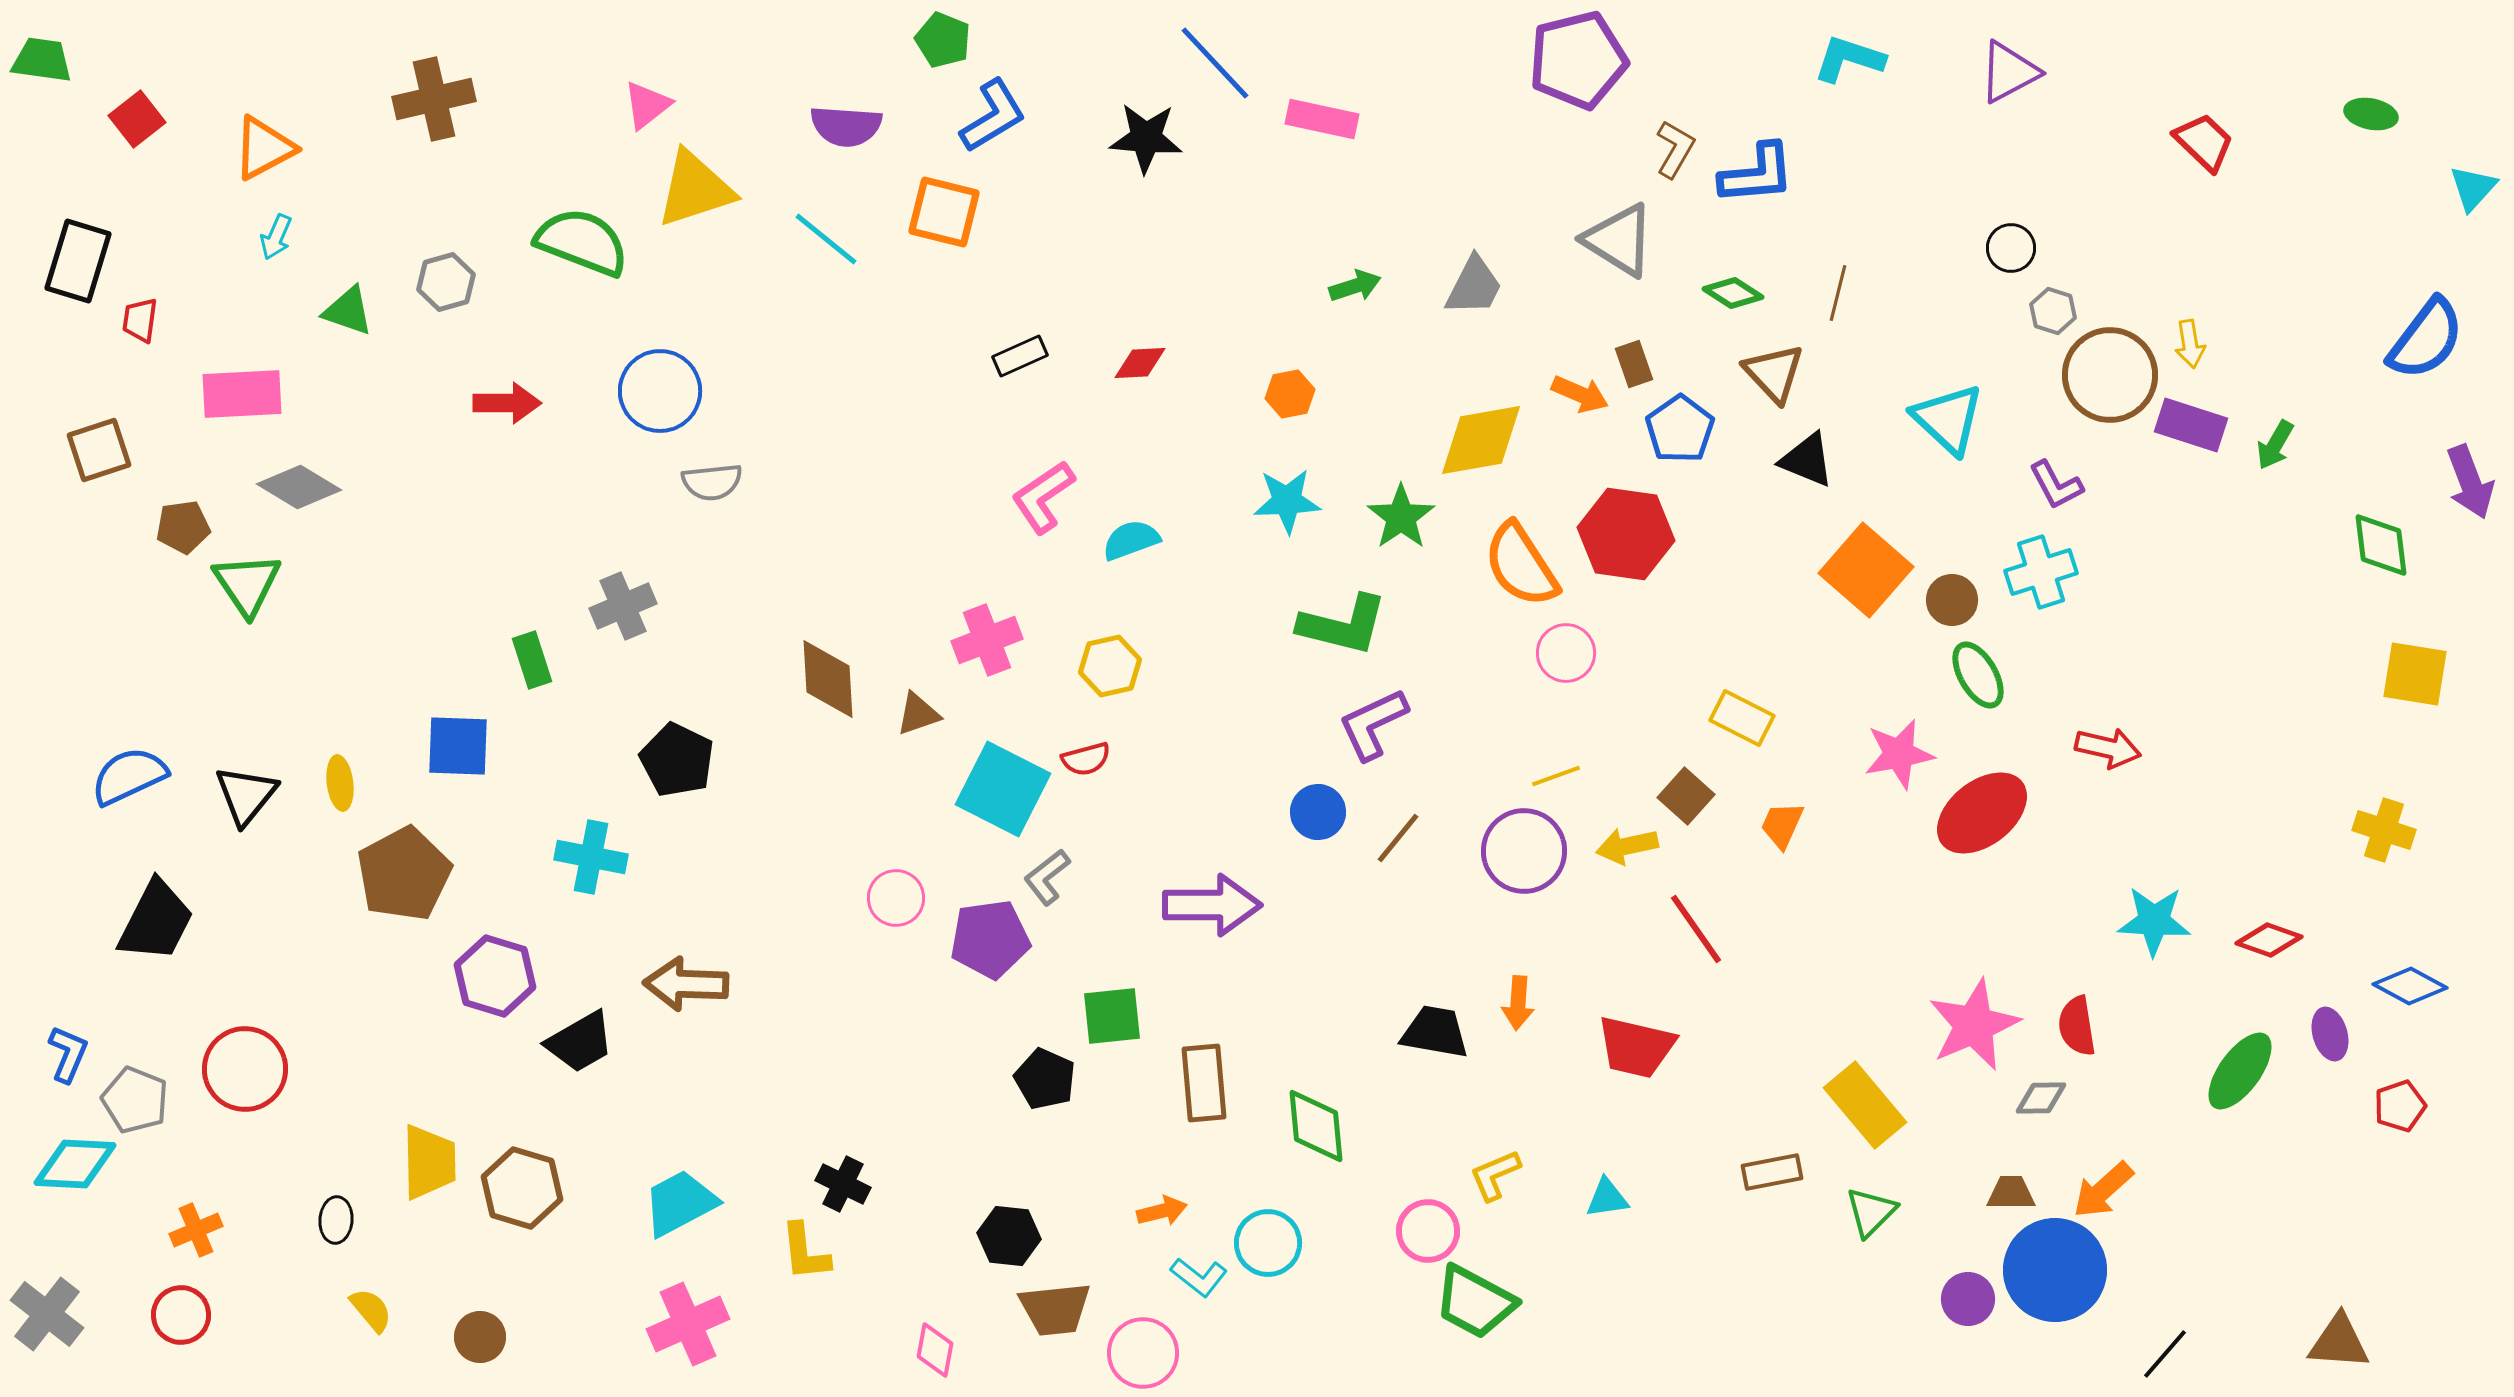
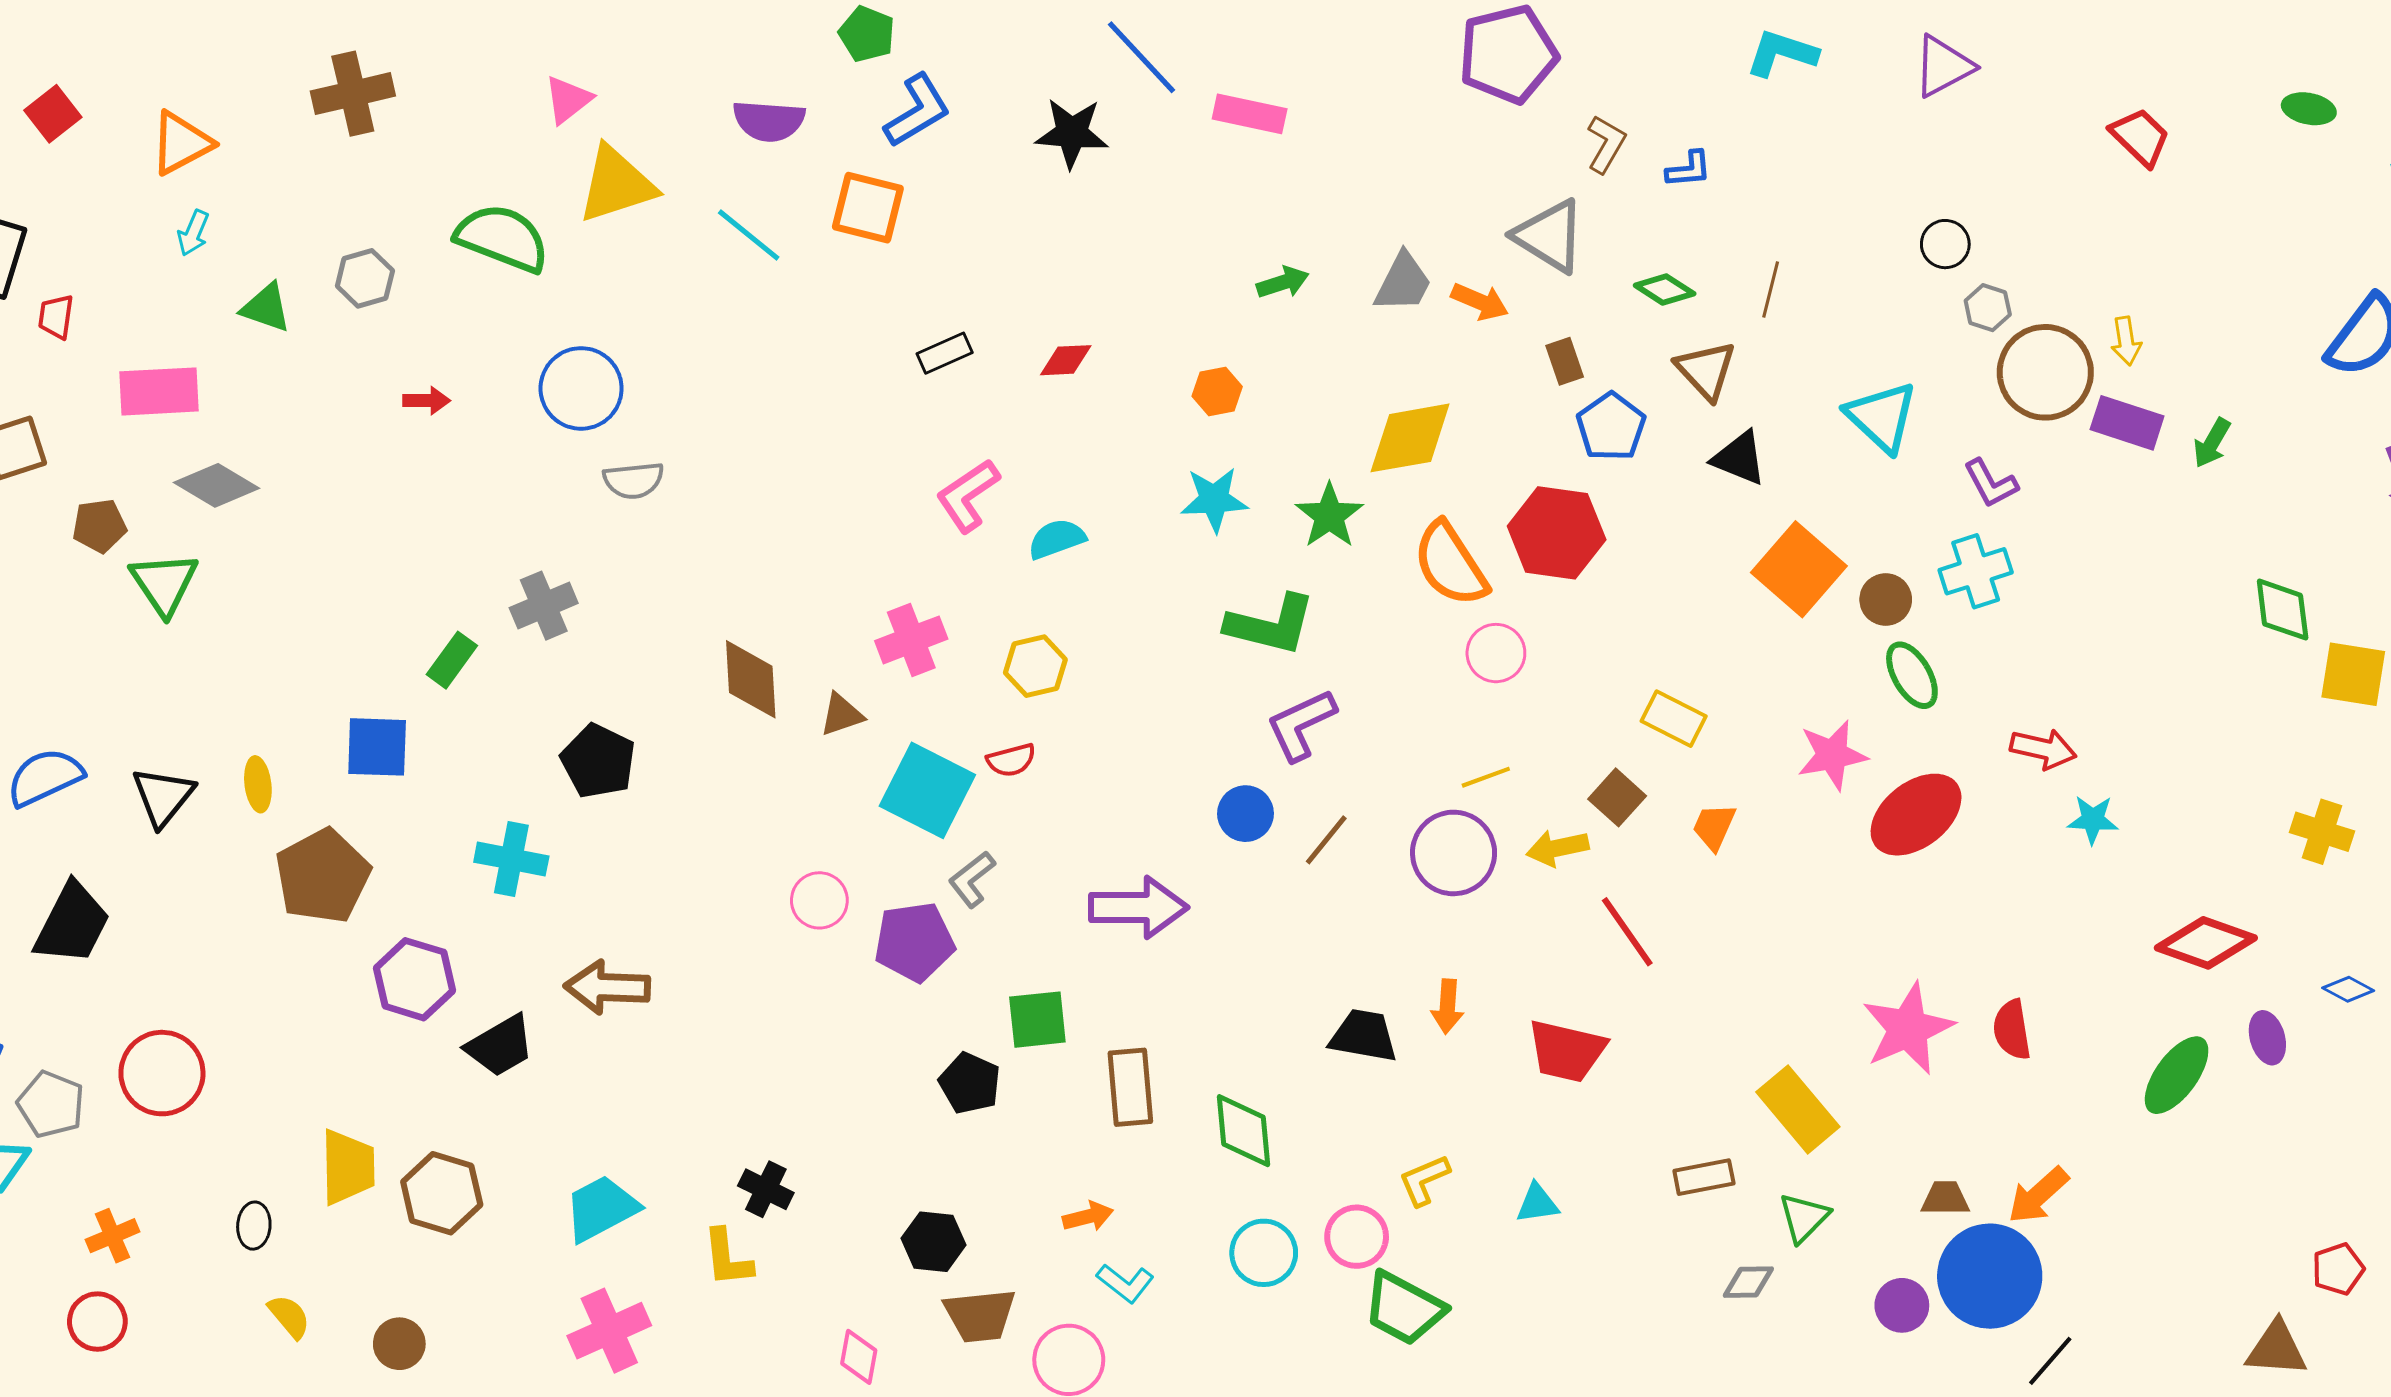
blue L-shape: (1757, 174) -> (1689, 169), size x0.6
orange arrow: (1580, 394) -> (1480, 302), moved
red arrow: (507, 403) -> (427, 401), size x0.7
green diamond: (2381, 545) -> (2283, 610), moved
green rectangle: (532, 660) -> (452, 660), turned 54
cyan star: (2154, 921) -> (2093, 820), moved, size x0.7
red diamond: (2269, 940) -> (2206, 943), size x1.5
blue diamond: (2410, 986) -> (2348, 989), size x0.7
gray diamond: (2041, 1098) -> (1748, 1282), moved
red pentagon: (2400, 1106) -> (2338, 1269), moved
cyan circle: (1268, 1243) -> (1264, 1253), moved
black line: (2165, 1354) -> (2050, 1361), moved

